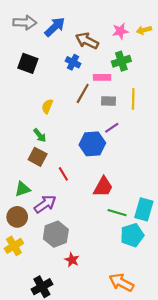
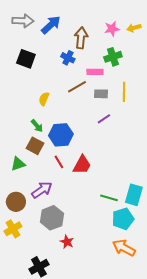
brown arrow: (87, 41) -> (81, 38), turned 70
brown line: (83, 93) -> (77, 87), turned 30
blue hexagon: (92, 144) -> (61, 135), moved
red trapezoid: (103, 187) -> (82, 165), moved
green triangle: (23, 189) -> (18, 164), moved
orange arrow: (121, 282) -> (124, 248), moved

